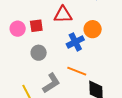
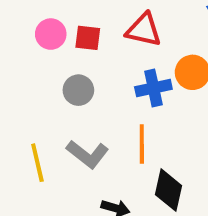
orange line: (77, 71) -> (142, 144), turned 54
gray L-shape: (51, 83) -> (88, 154), turned 55

